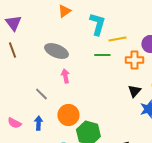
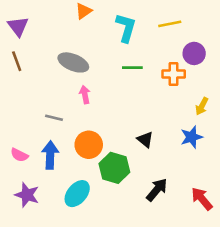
yellow line: (117, 39) -> (170, 24), moved
black triangle: (134, 91) -> (145, 140), moved, turned -32
gray line: (41, 94) -> (54, 118), turned -32
blue arrow: (38, 123) -> (50, 155), size x1.5

